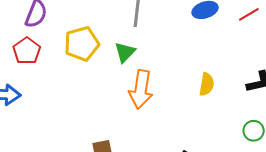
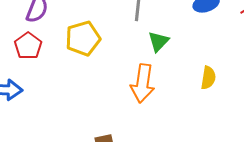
green triangle: (125, 52) -> (158, 41), moved

